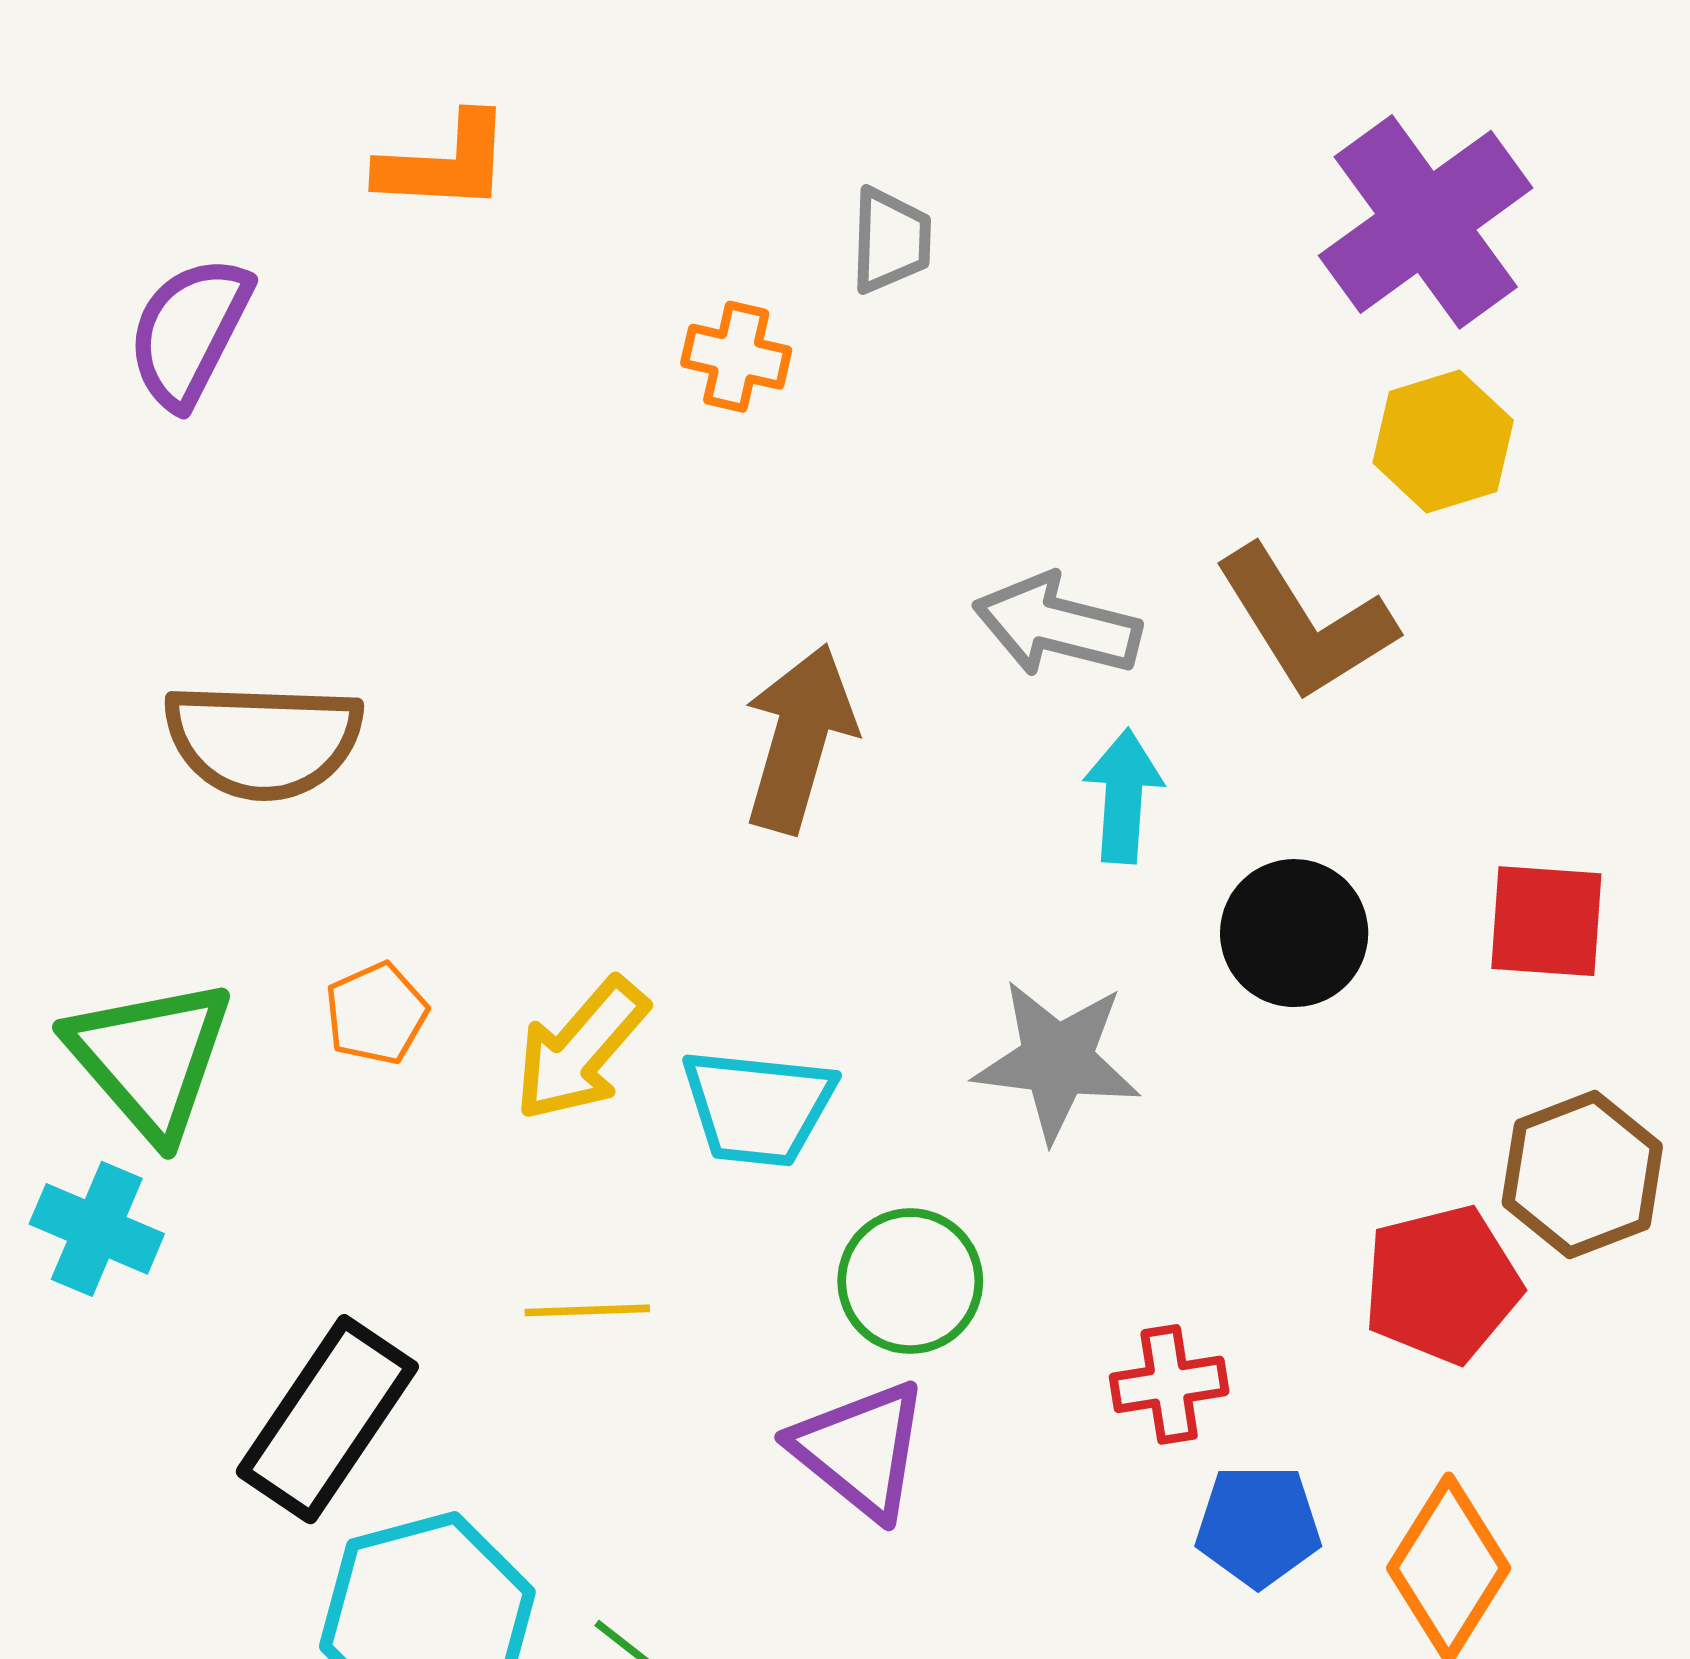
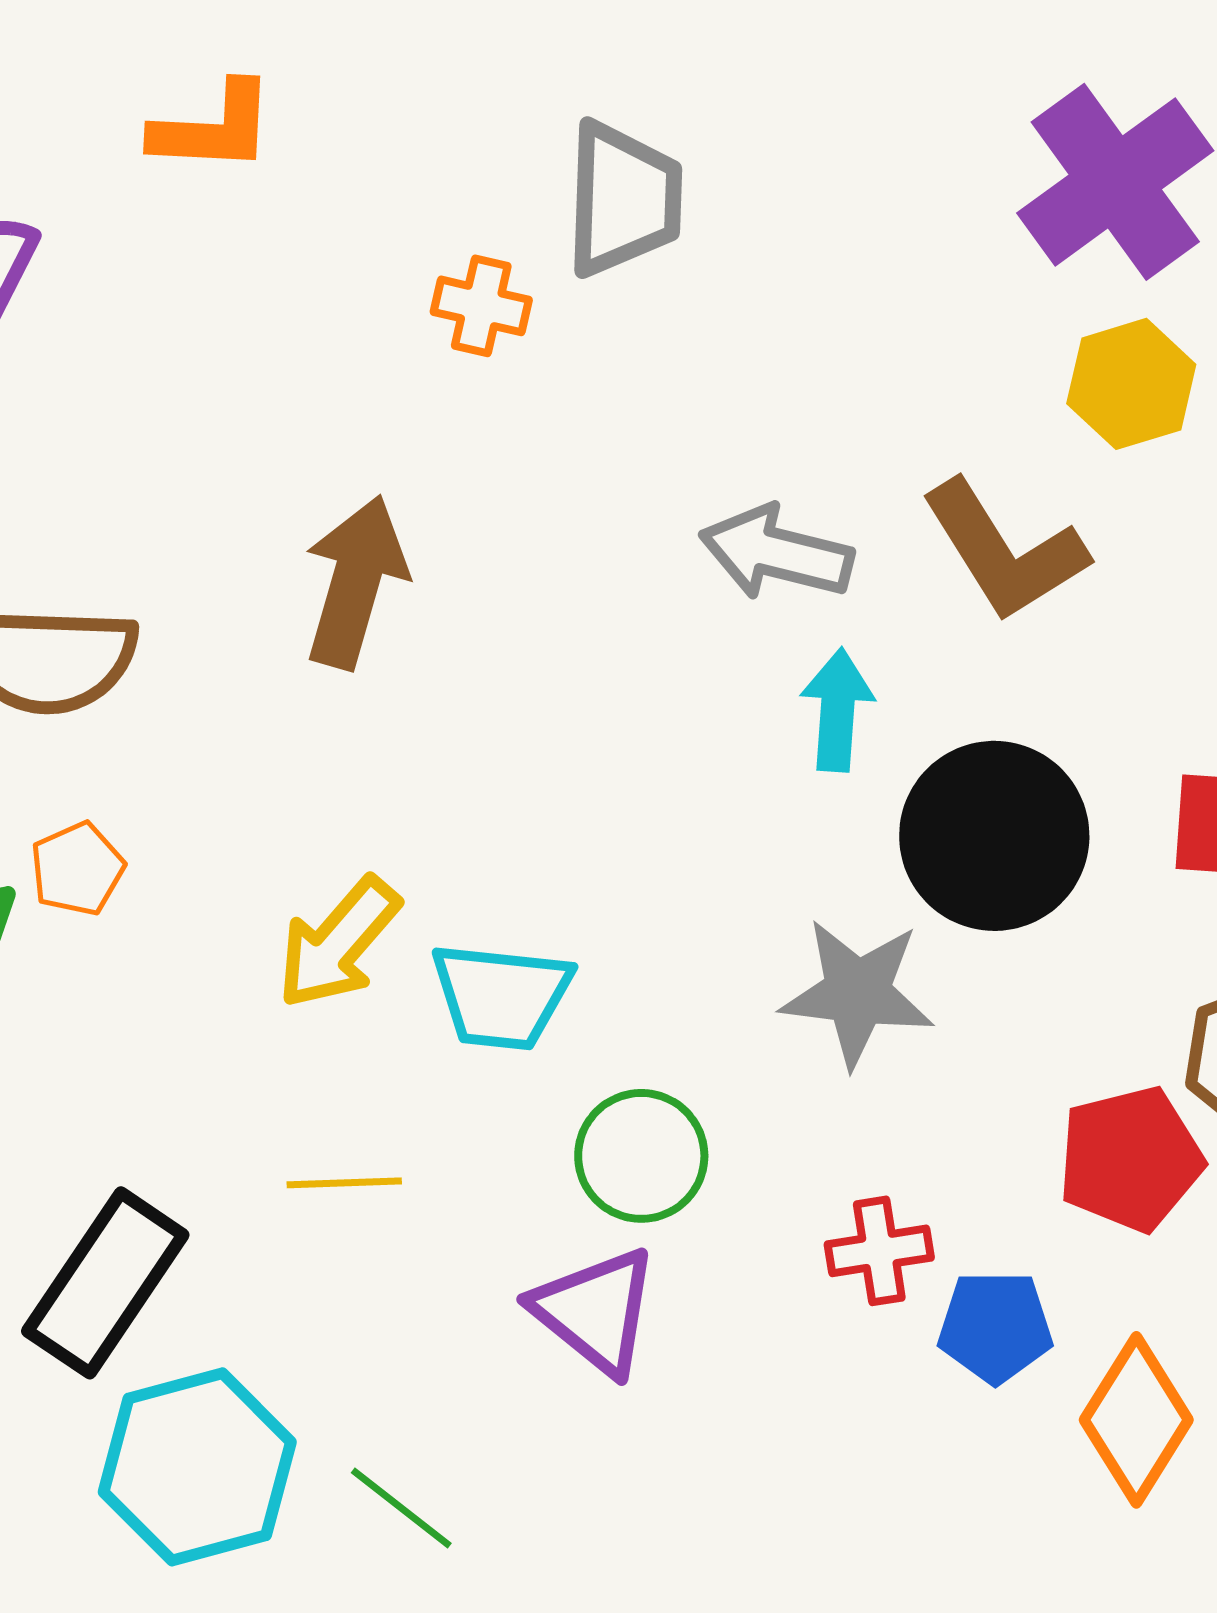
gray trapezoid: (891, 240) -> (623, 199), size x1.6
brown arrow: (799, 738) -> (355, 582), moved
black circle: (1294, 933) -> (994, 836), size x1.4
orange pentagon: (376, 1014) -> (77, 869), moved
gray star: (1057, 1060) -> (857, 993), moved
blue pentagon: (1258, 1526) -> (995, 1327), moved

